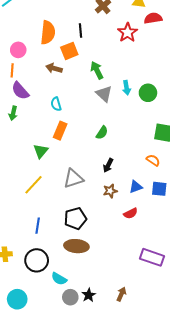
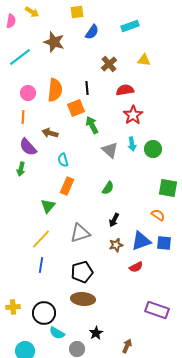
red semicircle: (153, 18) -> (125, 90), moved
red star: (128, 33) -> (133, 115), moved
pink circle: (18, 50) -> (28, 93), moved
brown arrow: (54, 68) -> (50, 133), moved
orange line: (12, 70) -> (23, 117), moved
green arrow: (97, 70) -> (92, 125), moved
blue triangle: (136, 187) -> (141, 241), size x1.5
blue line: (38, 226) -> (41, 265), moved
cyan semicircle: (59, 279) -> (57, 333), moved
black star: (89, 295) -> (96, 333), moved

